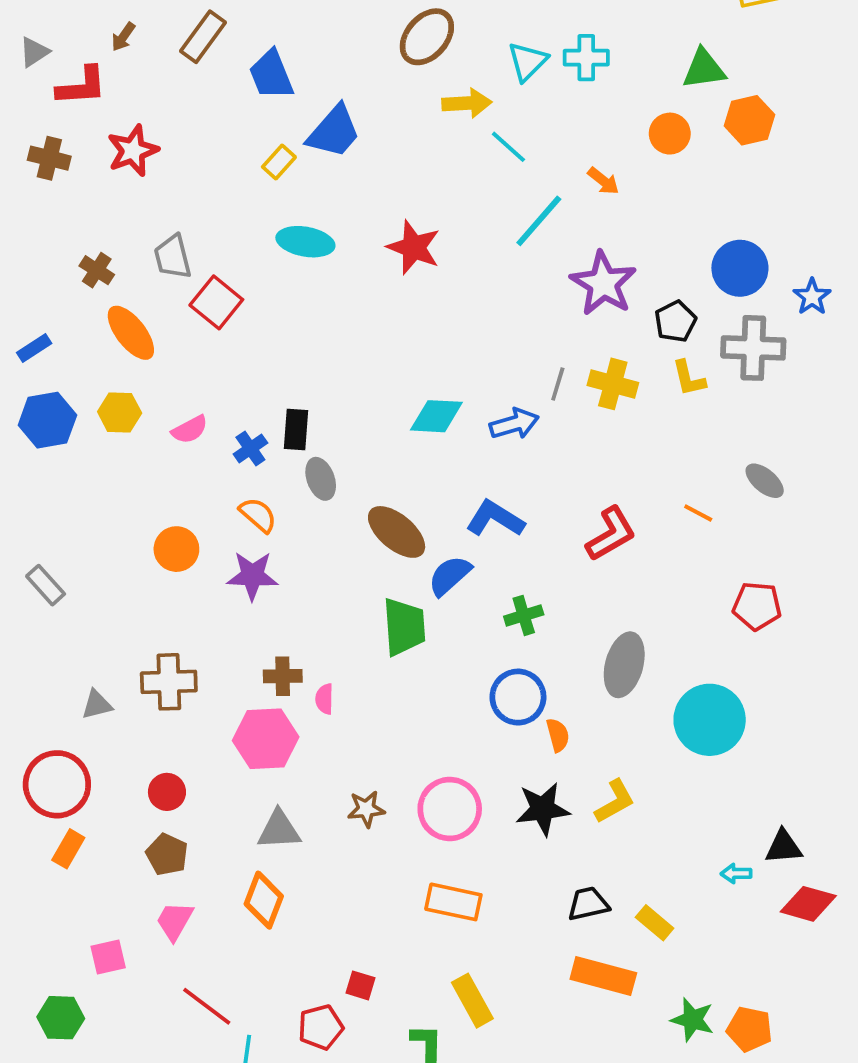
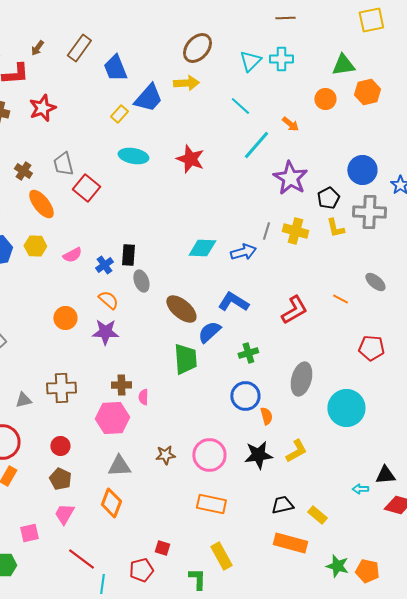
yellow arrow: (467, 103) -> (186, 83), moved

